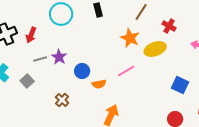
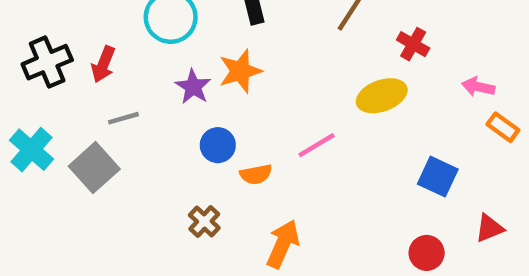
orange star: (130, 38) -> (240, 71), moved, turned 30
purple star: (59, 57) -> (193, 87), moved
gray square: (27, 81) -> (94, 168), size x1.5
brown cross: (62, 100) -> (204, 221), moved

